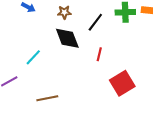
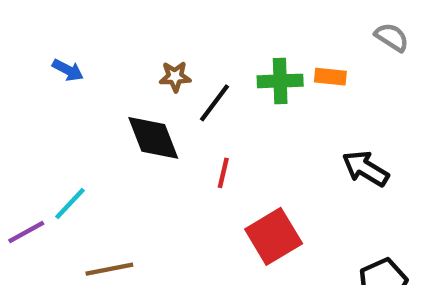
brown star: (64, 12) -> (175, 77), moved
cyan line: (33, 57) -> (70, 204), moved

